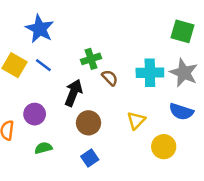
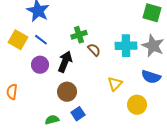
purple circle: (35, 114) -> (40, 65), moved
brown circle: (89, 123) -> (67, 92), moved
green semicircle: (43, 148) -> (52, 120), moved

